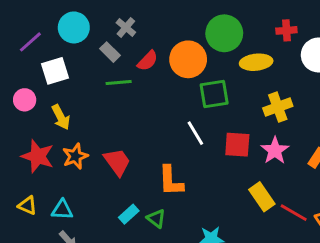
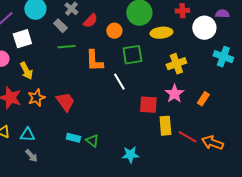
orange circle: (188, 59) -> (114, 31), size x0.6
red semicircle: (148, 61) -> (90, 21), moved
red square: (237, 145) -> (148, 105), moved
orange L-shape: (171, 181) -> (94, 61), moved
yellow rectangle: (262, 197) -> (165, 126), turned 30
cyan rectangle: (129, 214) -> (73, 138), turned 56

